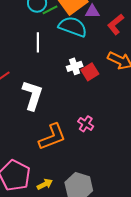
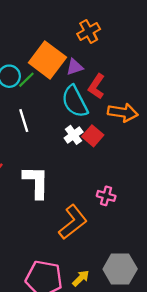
red L-shape: (116, 24) -> (96, 86), moved
cyan semicircle: (73, 27) -> (75, 101), moved, turned -120

